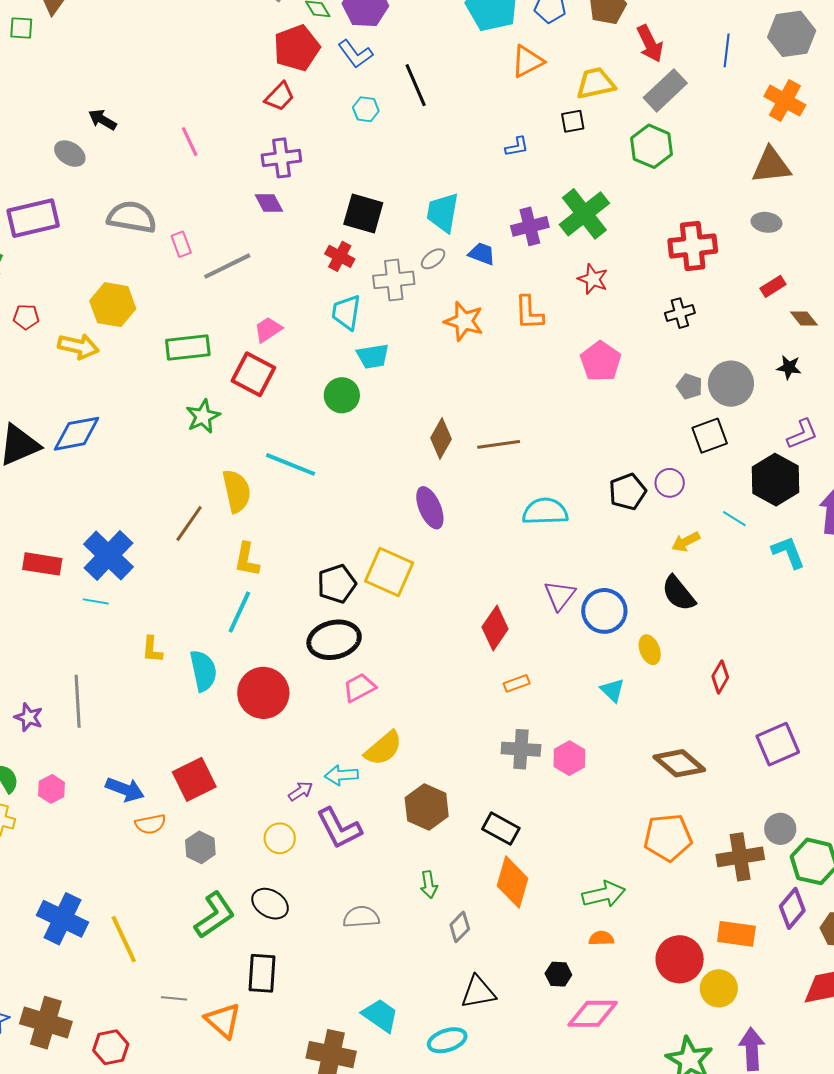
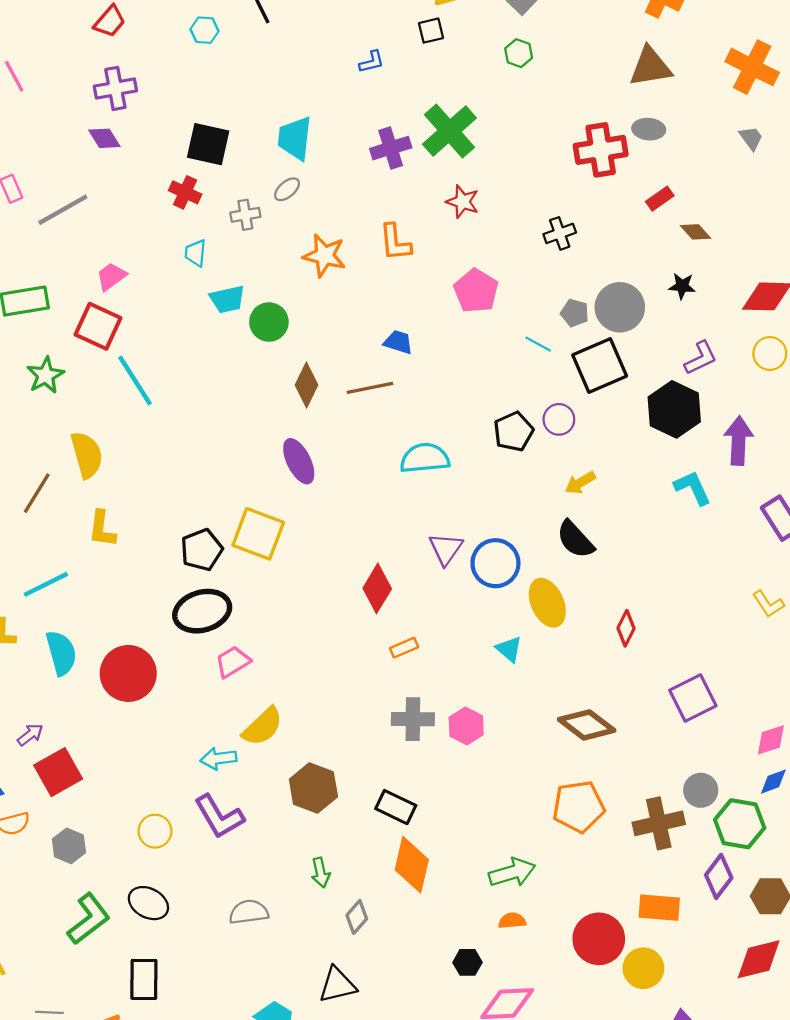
green hexagon: (652, 146) -> (519, 53), size x0.6
red cross: (693, 246) -> (601, 150), moved
blue trapezoid: (482, 254) -> (398, 342), moved
gray cross: (394, 280) -> (245, 215), size x0.7
cyan trapezoid: (346, 312) -> (195, 253), size x0.7
green circle: (342, 395) -> (269, 322), moved
black square: (710, 436) -> (600, 365), size x1.4
cyan line: (291, 464) -> (135, 380), moved, turned 39
cyan line: (734, 519) -> (538, 344), moved
cyan line: (239, 612) -> (46, 584), moved, turned 42
yellow ellipse: (650, 650) -> (547, 603), size x1.5
purple arrow: (301, 791) -> (30, 735), moved
black triangle: (478, 992) -> (337, 985), moved

